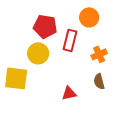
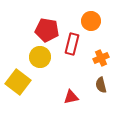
yellow square: (16, 78) -> (18, 82), turned 30

